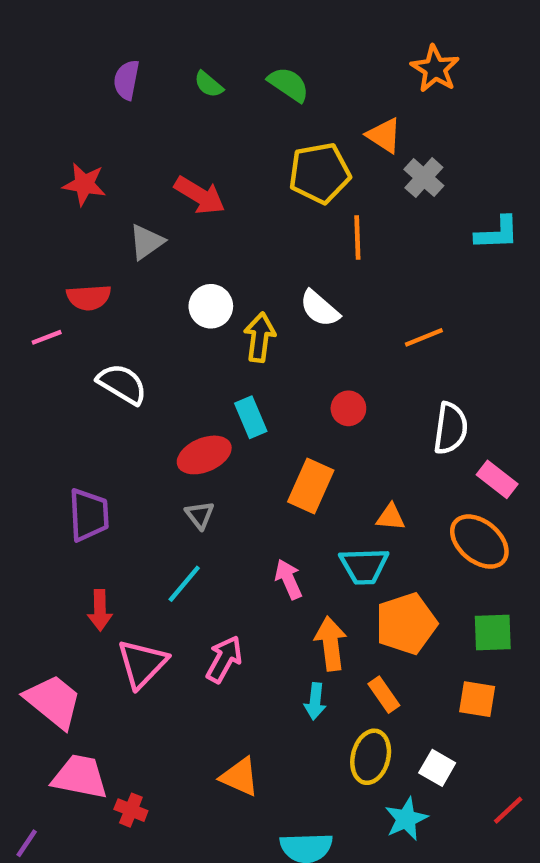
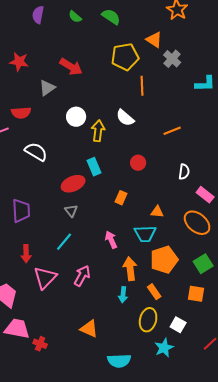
white semicircle: (451, 428) -> (184, 172), size x0.7
orange rectangle: (311, 486) -> (121, 198), size x0.6
green square: (493, 633) -> (203, 264), turned -30

